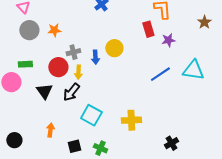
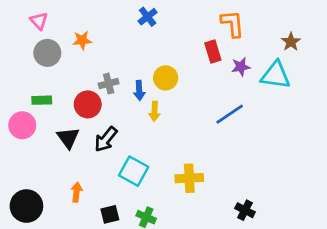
orange star: (54, 30) -> (82, 40), moved
cyan triangle: (193, 70) -> (276, 75), moved
yellow arrow: (78, 72) -> (154, 111), moved
black circle: (14, 140) -> (26, 206), size x1.5
black cross: (171, 143) -> (245, 210), turned -32

